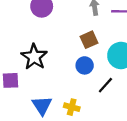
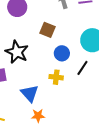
brown square: (89, 40) -> (48, 30), moved, turned -35
yellow cross: (72, 107) -> (56, 77), moved

